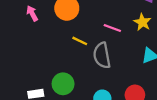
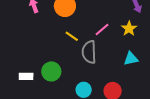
pink line: (112, 28) -> (102, 29), turned -70

